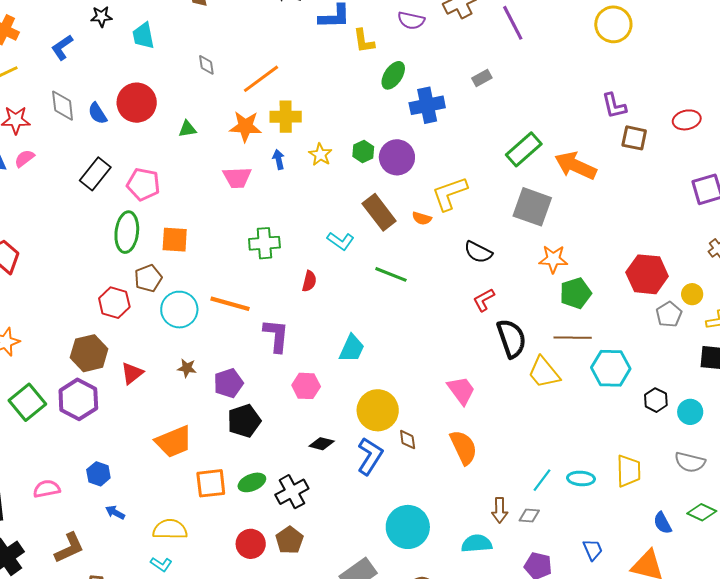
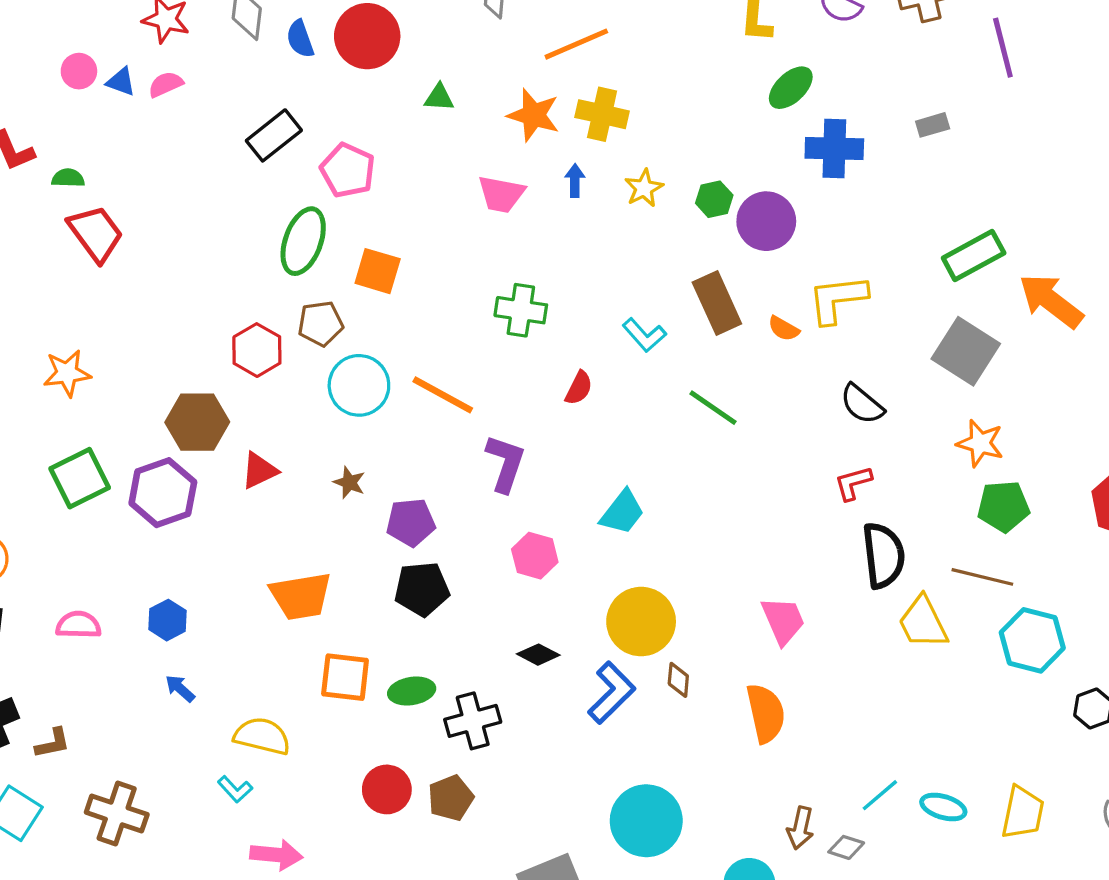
brown L-shape: (69, 548) -> (53, 743), moved, size x0.7

